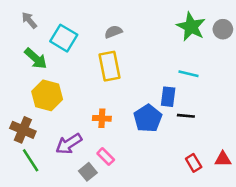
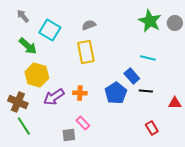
blue rectangle: (168, 97) -> (132, 76), turned -49
purple arrow: (69, 144) -> (54, 97), moved
red triangle: (223, 159) -> (175, 103), moved
gray square: (88, 172) -> (69, 135), turned 32

